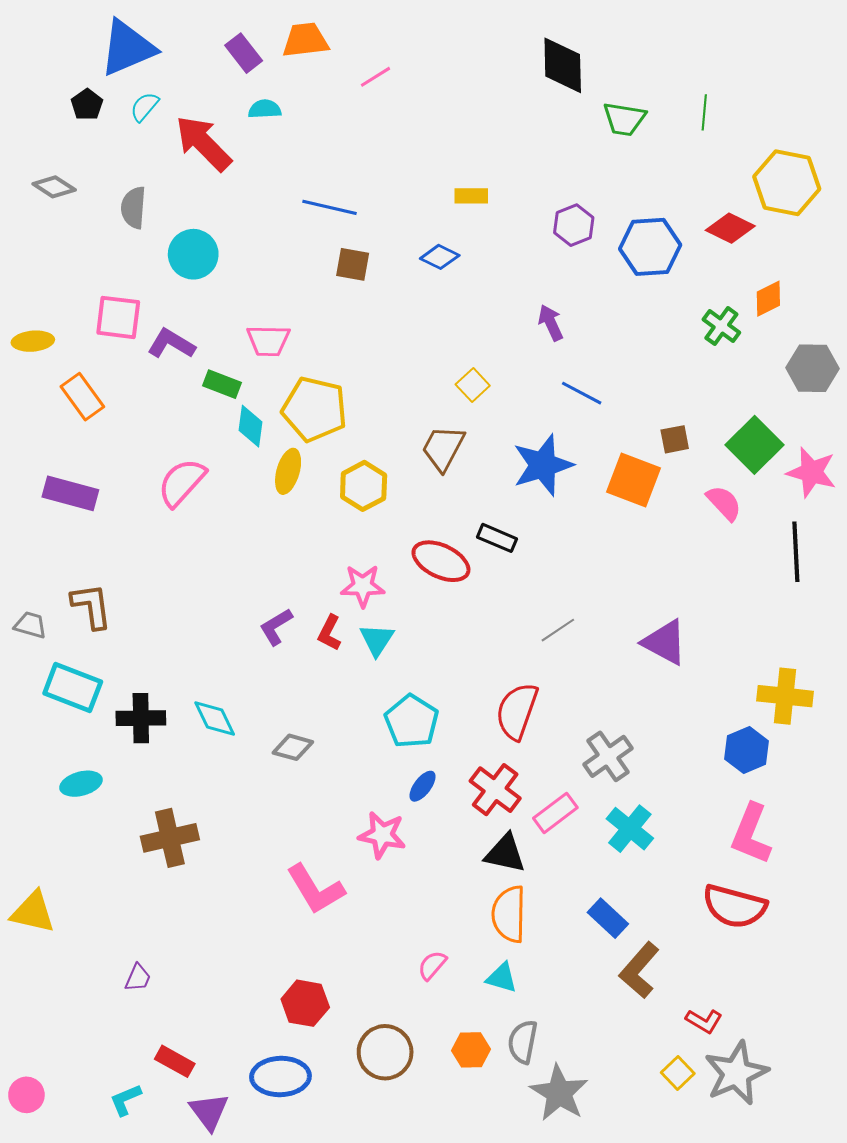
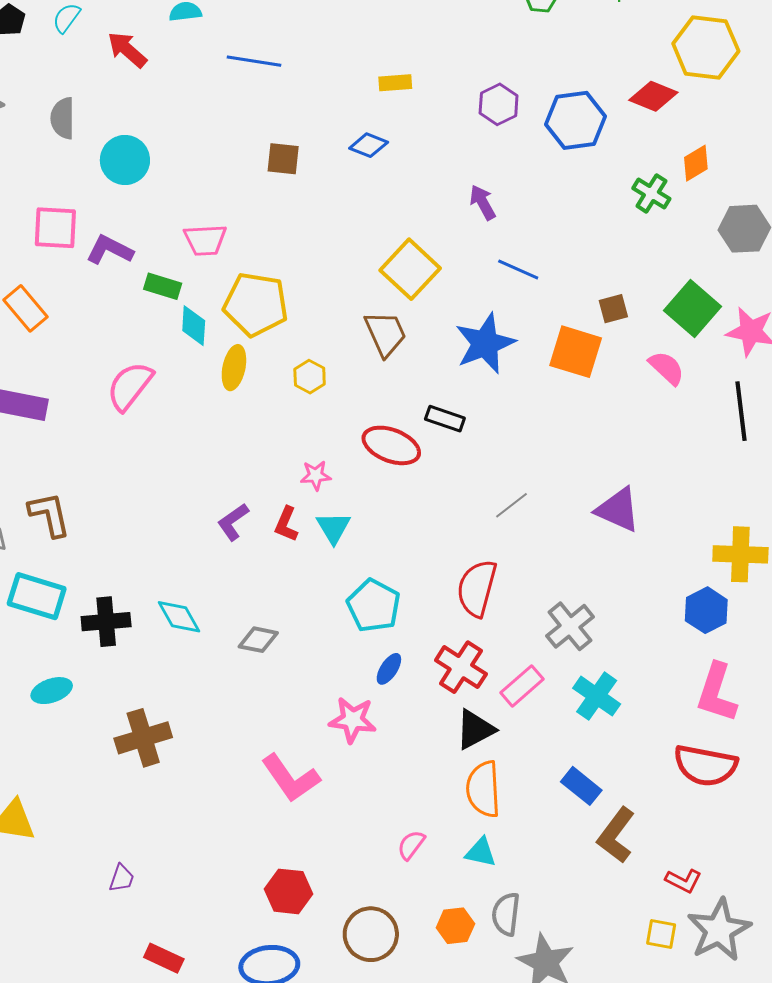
red arrow: (203, 143) -> (127, 50), size x0.7
blue line: (330, 207) -> (254, 61), moved
yellow square: (473, 385) -> (410, 269), size x1.8
brown trapezoid: (443, 448) -> (385, 334), turned 132
yellow hexagon: (364, 486) -> (310, 377), size x0.7
pink star: (363, 586) -> (316, 475), size x0.7
black triangle: (505, 853) -> (475, 729), turned -36
yellow square: (678, 1073) -> (661, 934), turned -32

